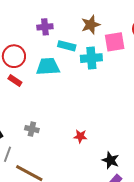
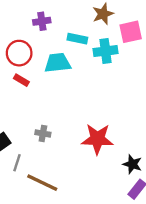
purple cross: (45, 27) -> (42, 21), moved
red star: (80, 136) -> (97, 139), size x2.0

